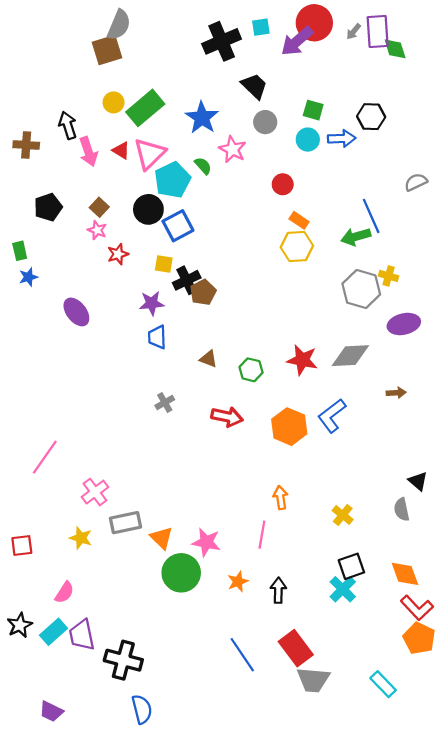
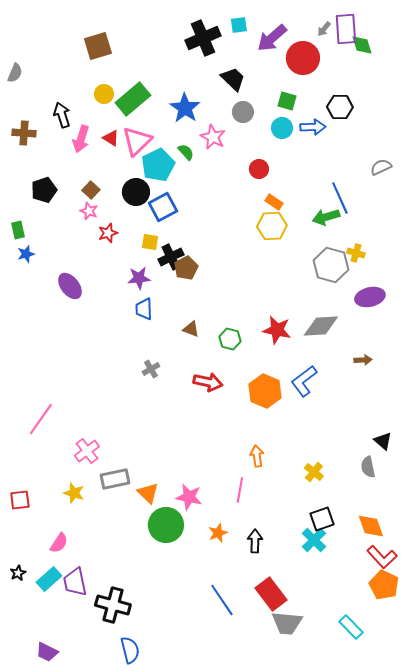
red circle: (314, 23) -> (303, 58), moved
gray semicircle: (119, 25) -> (15, 73), moved, size x0.7
pink arrow: (88, 152) -> (81, 139), turned 36
black star: (20, 625) -> (18, 573), size x0.7

